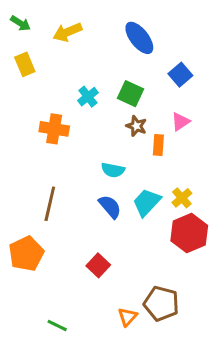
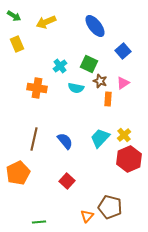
brown star: (136, 126) -> (100, 81), moved
cyan semicircle: (113, 170) -> (76, 88), moved
blue semicircle: (110, 207) -> (65, 141), moved
green line: (57, 326) -> (39, 222), turned -32

